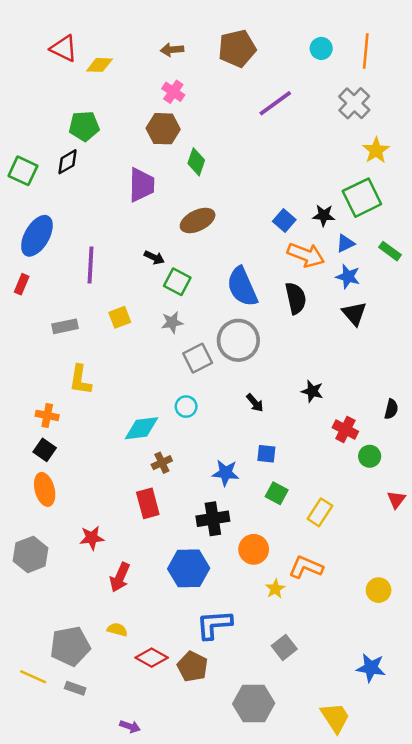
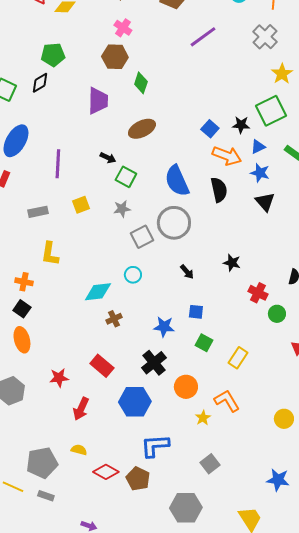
red rectangle: (148, 503) -> (102, 366), moved, turned -35
black cross: (213, 519) -> (154, 363), turned -30
orange L-shape: (306, 567) -> (227, 401), turned 36

